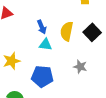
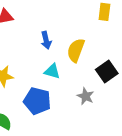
black square: (92, 32) -> (107, 71), moved
cyan triangle: (45, 45) -> (52, 71), moved

